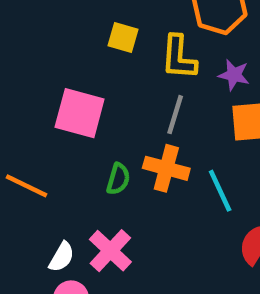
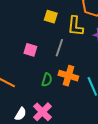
pink square: (80, 113) -> (30, 50), size x0.6
gray line: (175, 115) -> (59, 48), moved

